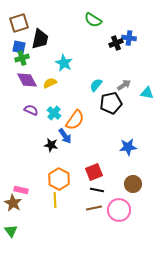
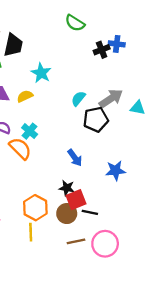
gray arrow: (124, 85) -> (111, 99), size x1.5
orange semicircle: (75, 120) -> (20, 148), moved, turned -80
blue arrow: (65, 136) -> (75, 158), moved
black star: (51, 145) -> (67, 188), moved
brown circle: (133, 184) -> (67, 214), moved
black line: (97, 190) -> (90, 212), moved

